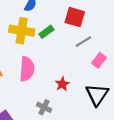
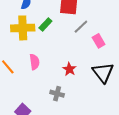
pink rectangle: (99, 60) -> (99, 41), turned -56
pink semicircle: (27, 69) -> (34, 62), size x0.7

